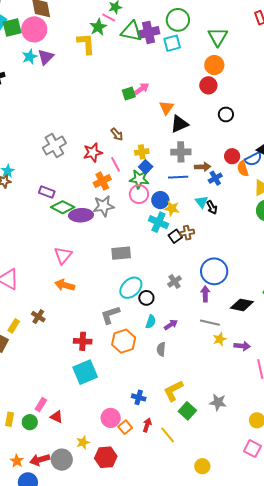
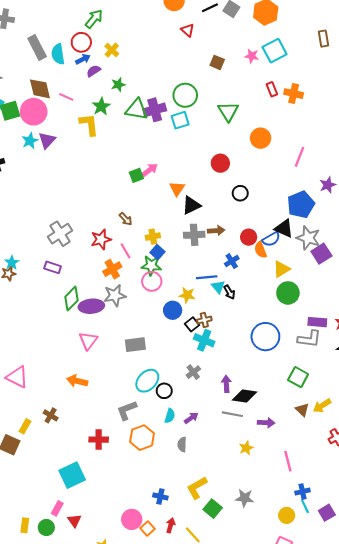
pink line: (109, 17) -> (66, 97), moved
orange circle: (214, 65) -> (261, 138), moved
brown arrow: (203, 167) -> (216, 231), moved
blue line: (178, 177) -> (207, 277), moved
purple rectangle: (47, 192) -> (53, 267), moved
blue circle: (160, 200) -> (173, 310), moved
green diamond: (63, 207) -> (71, 299), turned -70
cyan cross: (158, 222) -> (204, 340), moved
pink triangle: (63, 255) -> (88, 341), moved
blue circle: (214, 271) -> (265, 337), moved
black diamond: (242, 305) -> (244, 396), moved
yellow star: (220, 339) -> (246, 448), moved
purple arrow: (242, 346) -> (266, 423), moved
cyan square: (85, 372) -> (72, 475), moved
red triangle: (57, 417) -> (74, 521), turned 32

